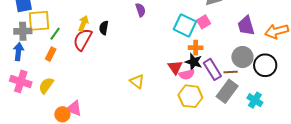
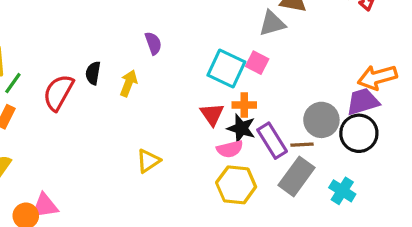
pink square: (204, 22) -> (257, 63), turned -32
yellow arrow: (83, 23) -> (129, 83), moved
purple trapezoid: (246, 26) -> (363, 102), moved, turned 90
red triangle: (175, 67) -> (212, 114), moved
yellow triangle: (137, 81) -> (148, 161), turned 49
pink triangle: (74, 108) -> (45, 206), turned -30

